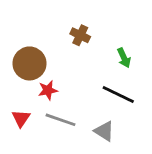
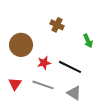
red star: (48, 90) -> (44, 63), moved
black line: (118, 94) -> (70, 67), moved

